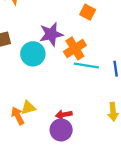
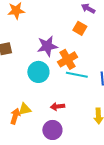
cyan circle: (33, 54) -> (38, 72), moved
red arrow: (64, 115) -> (57, 106), moved
orange arrow: (18, 116) -> (15, 116), turned 42

